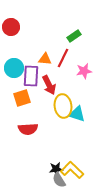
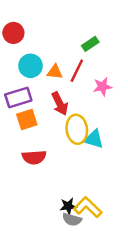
cyan circle: (14, 68) -> (30, 66), moved
purple rectangle: (31, 76) -> (18, 98), moved, turned 70
gray semicircle: (59, 180) -> (72, 220), turned -42

